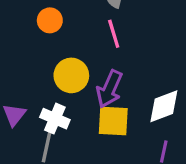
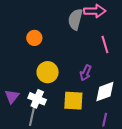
pink line: (114, 34) -> (105, 45), moved
purple arrow: (109, 89) -> (86, 73), moved, size x0.7

